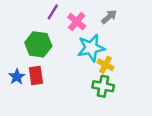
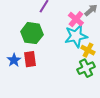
pink cross: (77, 22) -> (76, 19), moved
green cross: (103, 86) -> (86, 68), turned -36

